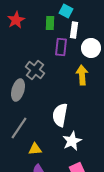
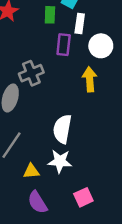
gray cross: (35, 70) -> (31, 73), turned 30
white star: (72, 141) -> (60, 161), moved, turned 30

